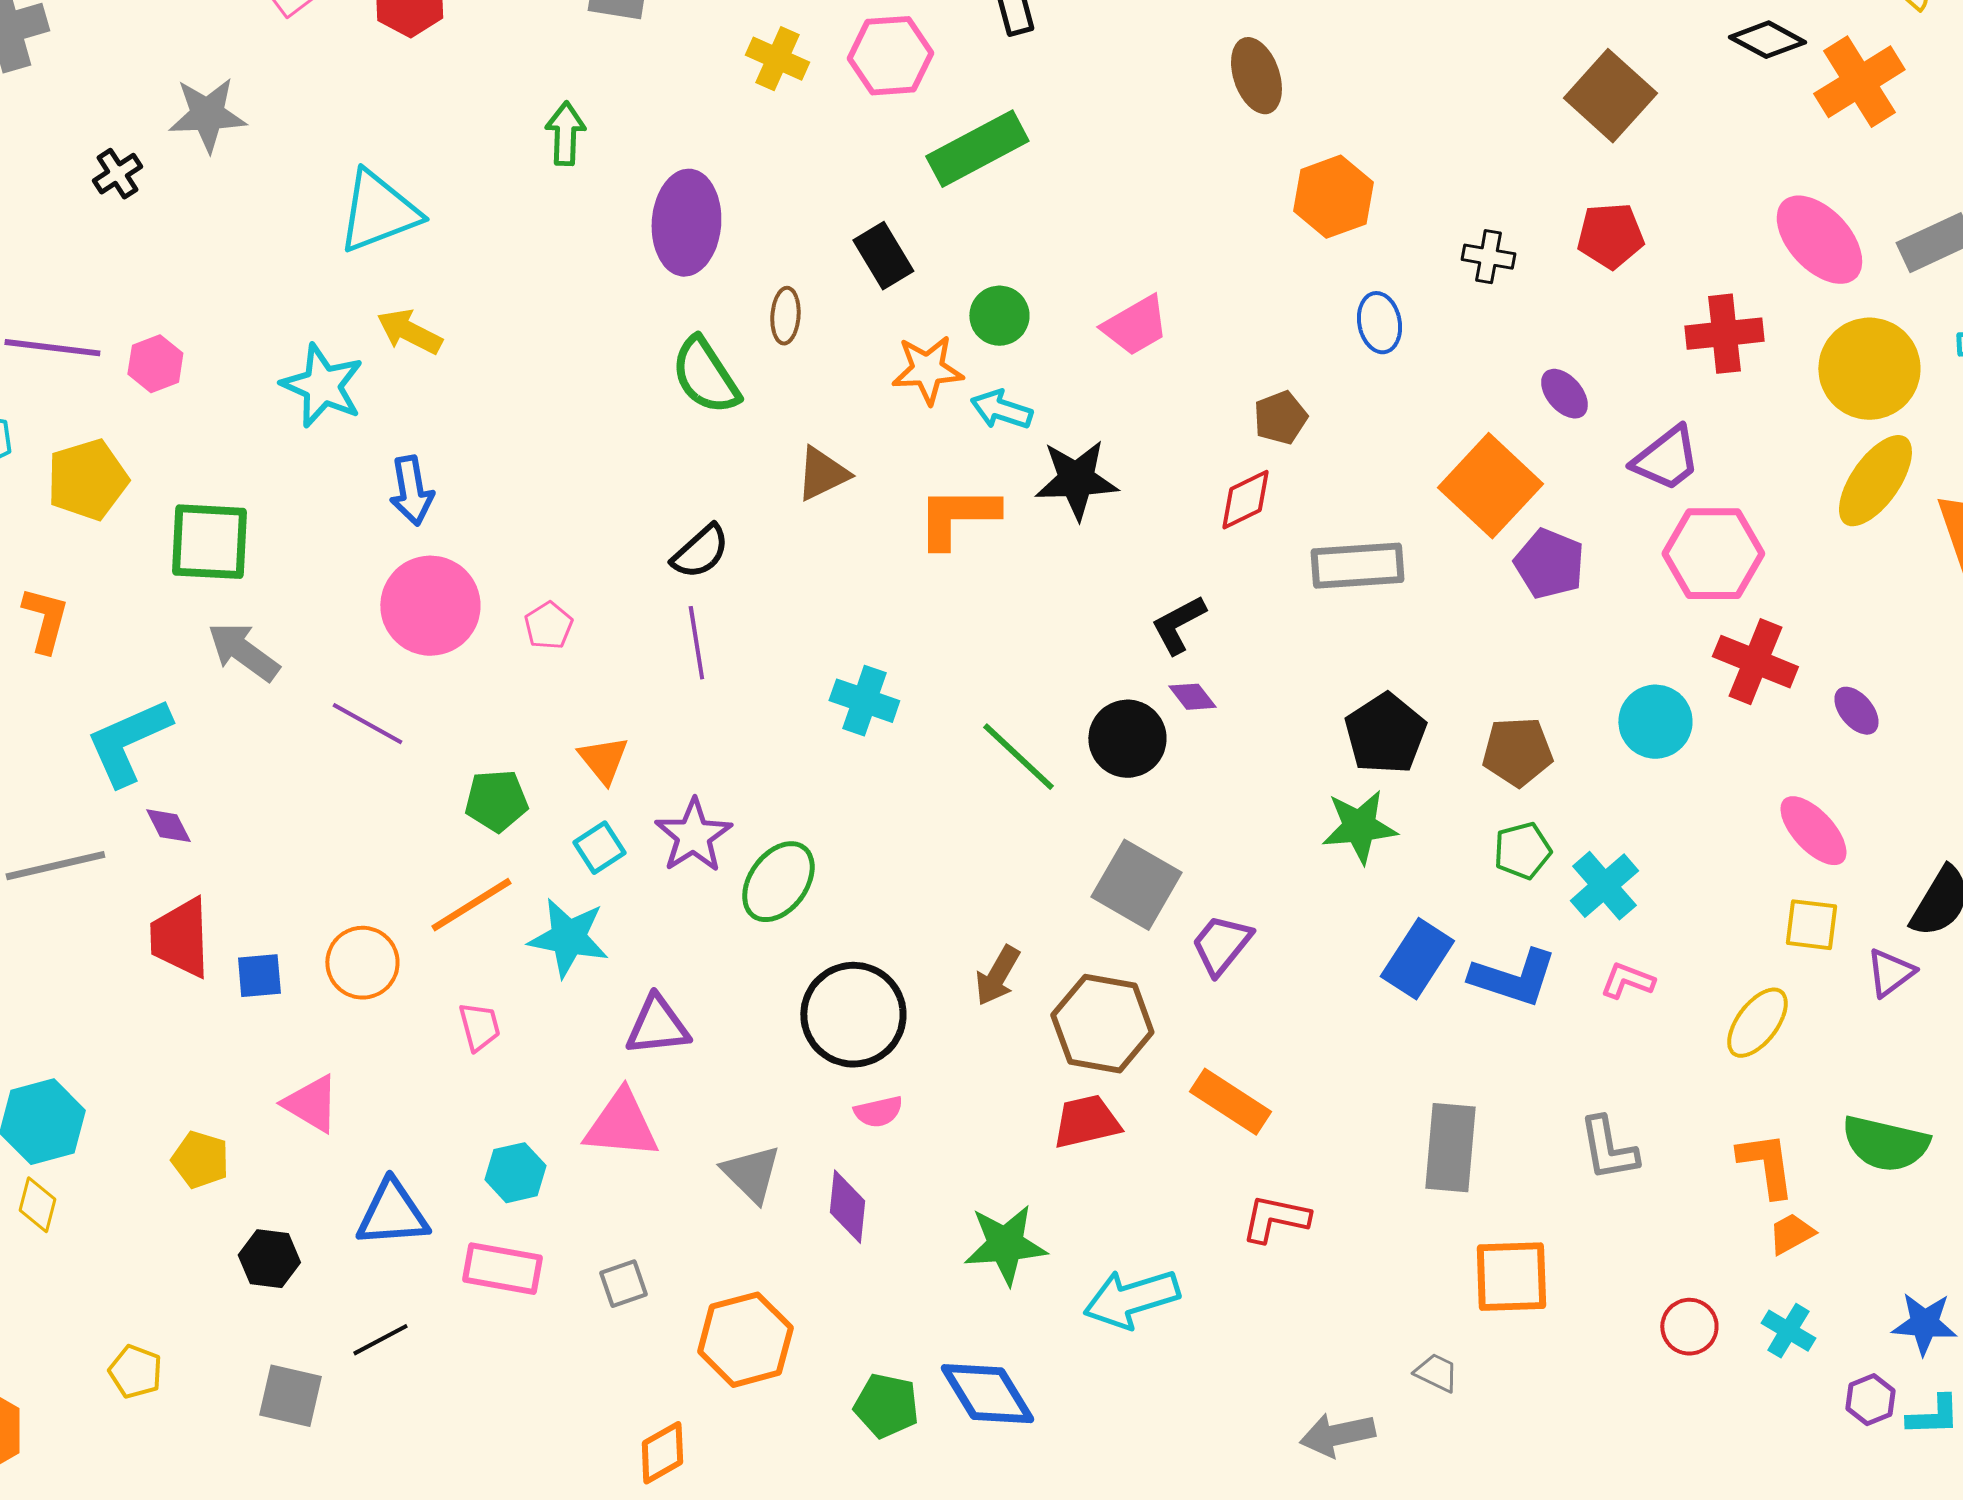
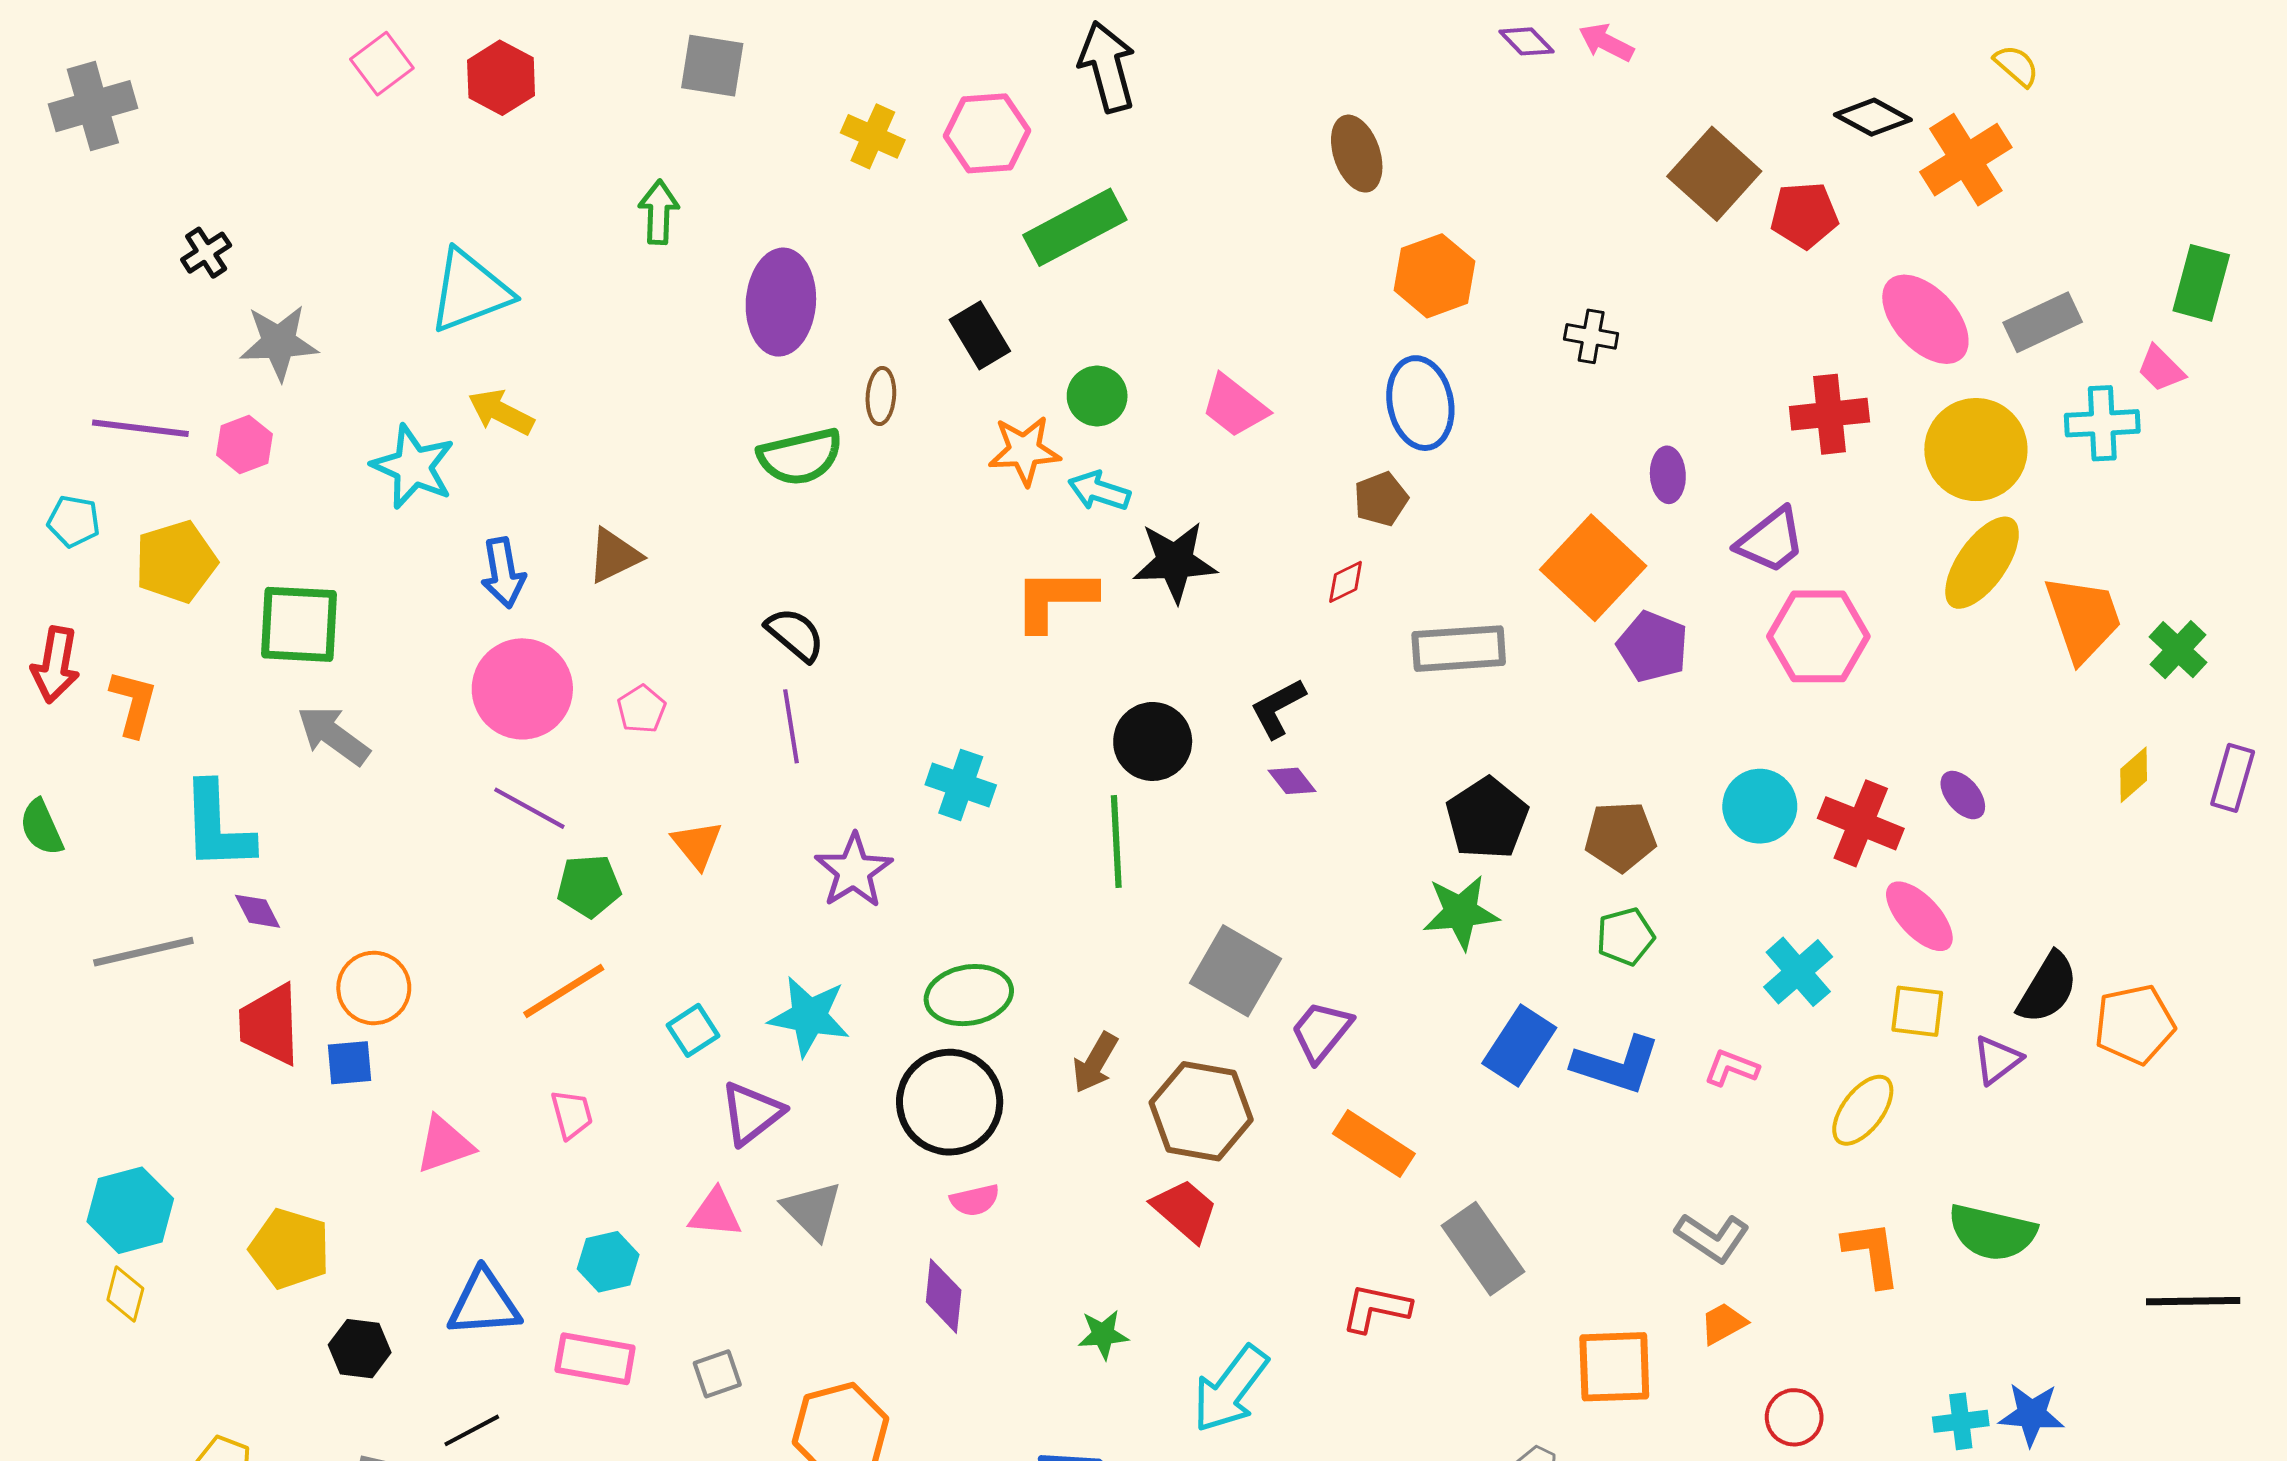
gray star: (207, 115) -> (279, 342), moved
red pentagon: (1610, 236) -> (1804, 215), moved
blue ellipse: (1379, 323) -> (1420, 403), moved, size x1.5
pink trapezoid: (1135, 326) -> (1234, 406), turned 68
green semicircle: (705, 376) -> (800, 457), turned -70
purple ellipse: (1564, 394) -> (1668, 475), turned 38
brown triangle: (822, 474) -> (614, 556), moved
red diamond: (1245, 500) -> (1346, 582), size x0.7
black semicircle: (700, 552) -> (795, 634), turned -98
red cross: (1755, 662) -> (1861, 823), moved
purple line: (367, 724) -> (529, 808), moved
black circle: (1127, 739) -> (1153, 741), moved
cyan L-shape: (128, 742) -> (217, 826), turned -68
green line: (1018, 757) -> (1116, 842), turned 44
purple star: (693, 836) -> (854, 871), moved
cyan square: (599, 848) -> (693, 1030), moved
green ellipse: (778, 882) -> (969, 995), moved, turned 44
cyan cross: (1604, 886) -> (1798, 972), moved
cyan star: (568, 938) -> (809, 1016), moved
orange circle: (362, 963) -> (374, 988), moved
purple triangle: (657, 1026) -> (752, 1113), turned -32
orange rectangle: (1230, 1102) -> (1374, 1144), moved
pink triangle: (311, 1104) -> (444, 1145), moved, turned -50
red trapezoid: (1086, 1122) -> (1185, 1210), turned 54
pink triangle: (621, 1125) -> (715, 1213), size x0.7
gray rectangle: (1450, 1148) -> (1483, 1249), moved, turned -40
gray L-shape: (1608, 1149) -> (1712, 1237), turned -46
yellow pentagon: (200, 1160) -> (290, 1249), size x1.4
gray triangle: (751, 1174) -> (812, 1210), moved
orange trapezoid: (1791, 1234) -> (1723, 1323), moved
green star: (1005, 1245) -> (1103, 1334), size x0.6
cyan arrow: (1131, 1299) -> (1230, 1389), turned -36
cyan cross: (1788, 1331) -> (1961, 1421), moved, turned -38

